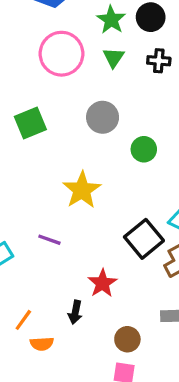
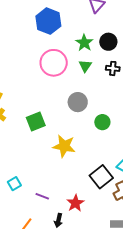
green square: (30, 123) -> (36, 121), moved
yellow star: (82, 190) -> (64, 146), turned -30
purple line: (49, 240) -> (42, 196), moved

